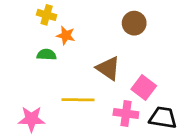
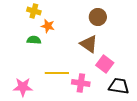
brown triangle: (108, 68) -> (89, 44), moved
pink cross: (126, 113) -> (81, 83), moved

